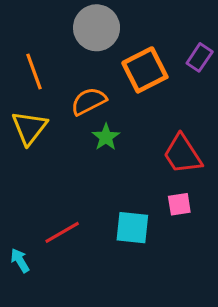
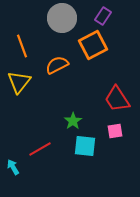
purple rectangle: (200, 57) -> (103, 16), moved
green star: (106, 137) -> (73, 121), moved

